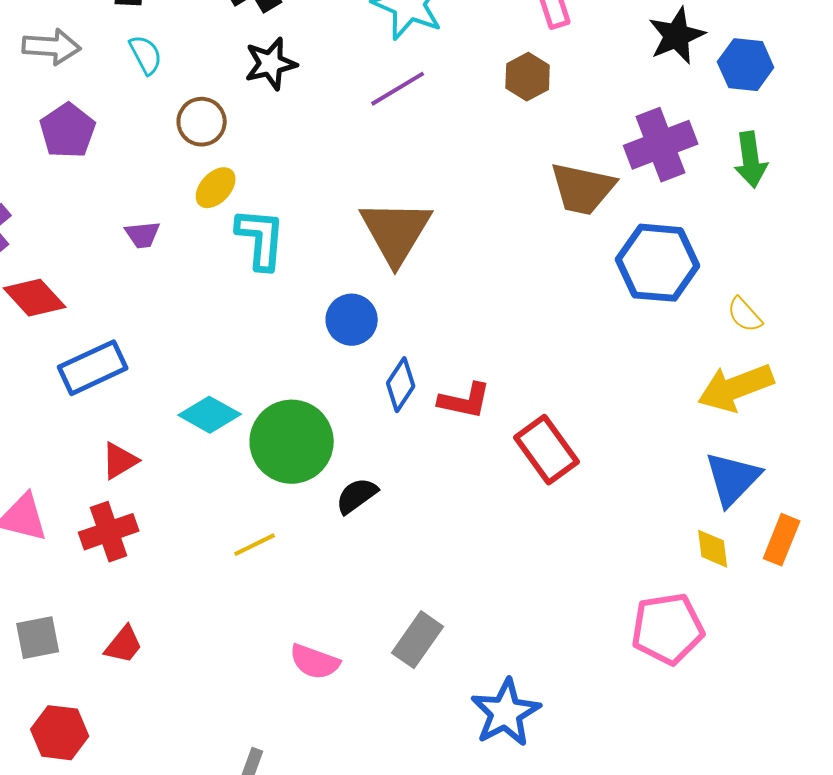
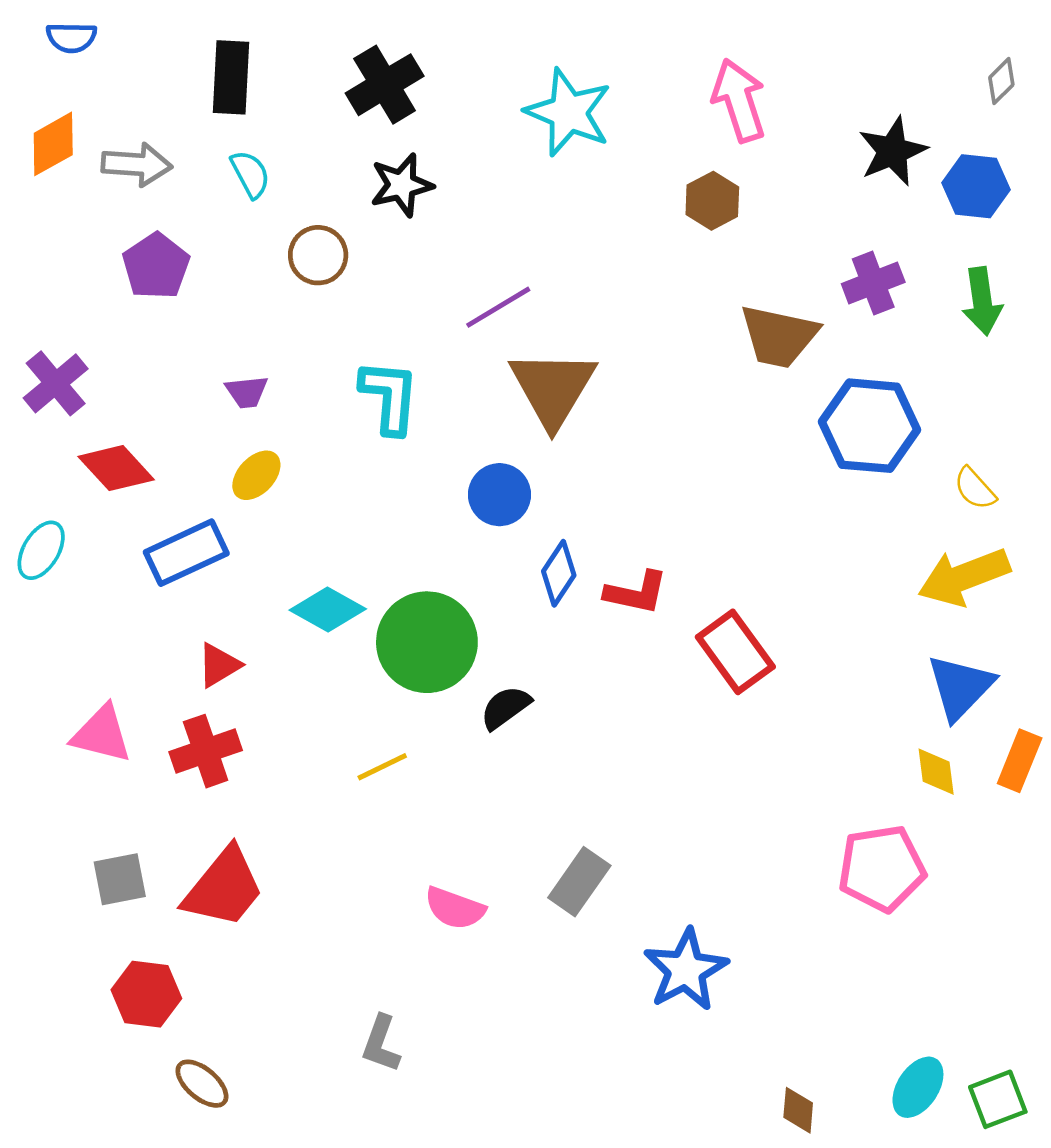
purple line: (398, 89) -> (498, 307), moved
purple cross: (661, 145) -> (873, 283), size x0.7
yellow ellipse: (216, 188) -> (256, 475), moved
red trapezoid: (124, 645) -> (224, 888), size x1.8

